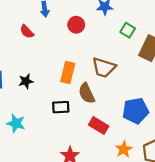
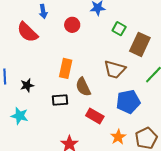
red semicircle: (27, 32) -> (27, 32), size x1.6
brown trapezoid: (104, 67) -> (115, 69), moved
black star: (26, 81) -> (27, 85), moved

